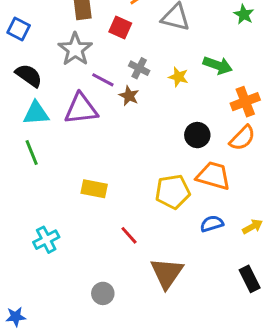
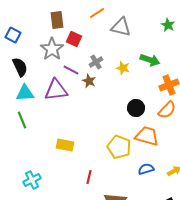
red square: (120, 28) -> (74, 39), moved
gray cross: (139, 68) -> (96, 62), turned 32
black semicircle: (29, 75) -> (20, 67), turned 30
yellow pentagon: (173, 192) -> (119, 147), turned 30
red line: (129, 235) -> (89, 177), turned 56

